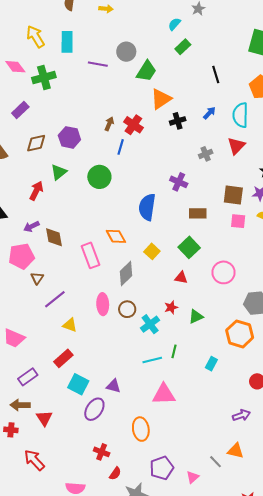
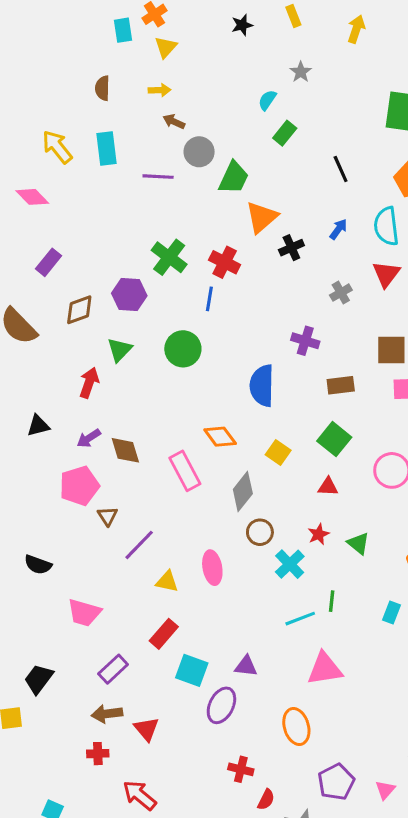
green cross: (44, 77) -> (169, 257), moved, turned -30
brown arrow: (109, 124) -> (174, 122), moved, turned -80
pink ellipse: (103, 304) -> (212, 568), moved
brown circle: (127, 309) -> (260, 532), moved
green triangle: (196, 317) -> (358, 543), turned -49

